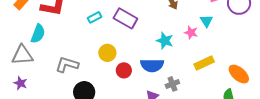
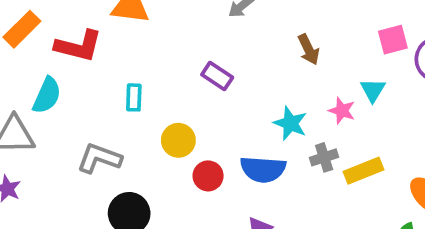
cyan rectangle: (94, 17) -> (134, 97), moved, turned -64
purple rectangle: (125, 18) -> (217, 76), size x0.7
gray cross: (172, 84) -> (324, 157), moved

